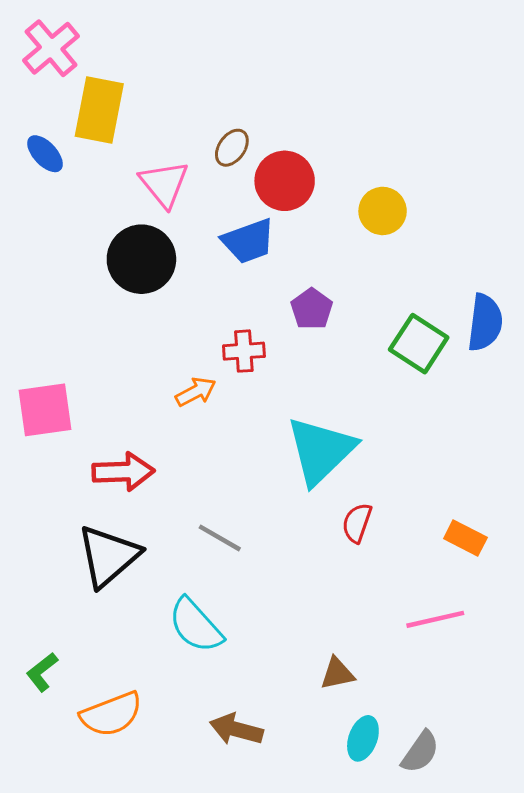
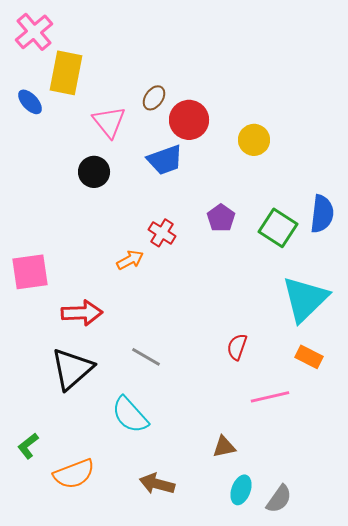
black circle: (141, 259) -> (94, 172), size x0.7
purple pentagon: (312, 309) -> (221, 218), moved
red cross: (244, 351) -> (162, 233), turned 36
cyan triangle: (321, 451) -> (305, 299), moved
pink line: (435, 619) -> (270, 397), moved

